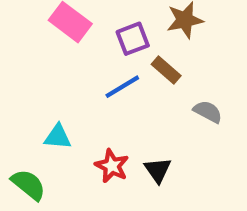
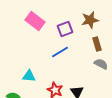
brown rectangle: (166, 70) -> (97, 44), moved, turned 32

